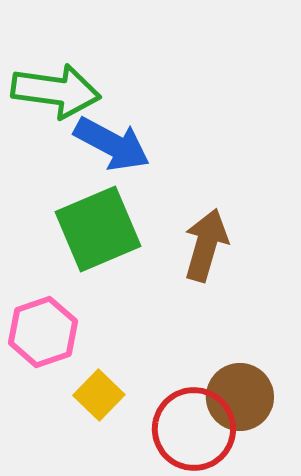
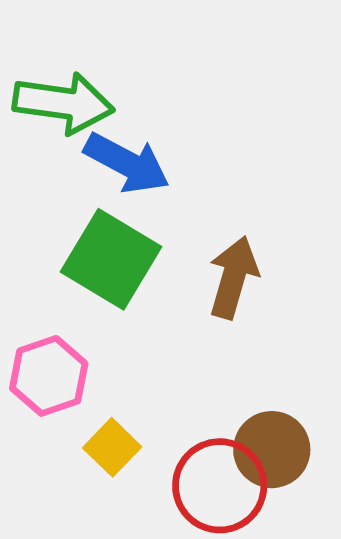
green square: (98, 229) -> (111, 259), turned -36

